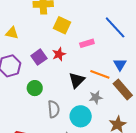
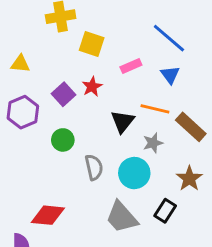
blue triangle: (120, 64) -> (170, 75), moved

